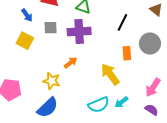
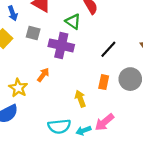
orange arrow: (71, 63) -> (43, 75), turned -32
yellow arrow: (110, 74) -> (80, 99), size x0.7
pink arrow: (153, 87) -> (104, 122), moved

